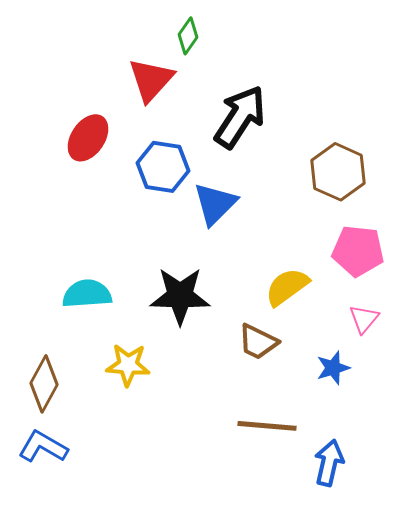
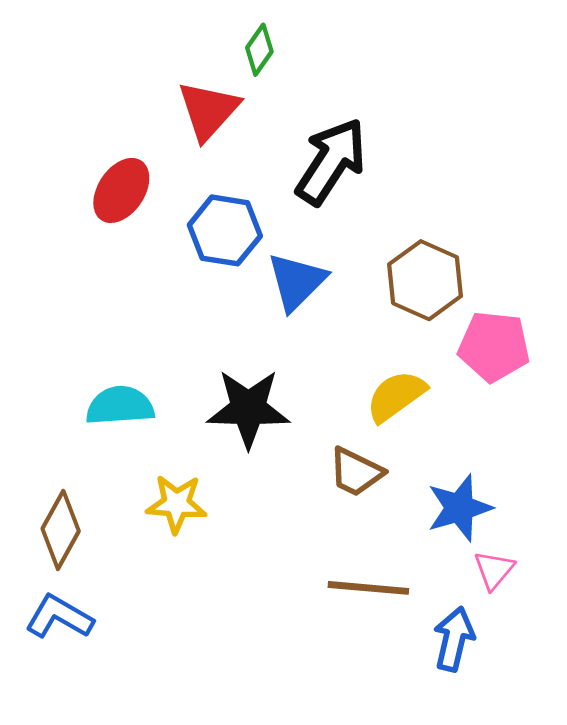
brown hexagon: (338, 172) -> (425, 280), moved
pink triangle: (364, 319) -> (494, 570), moved
blue star: (333, 368) -> (459, 508), size x1.4

